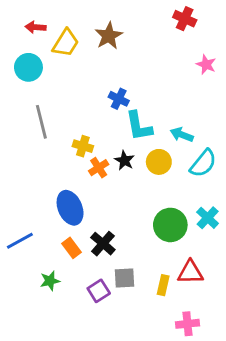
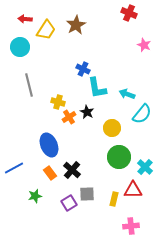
yellow circle: (159, 162) -> (112, 128), moved
cyan cross: (208, 218) -> (145, 167), moved

